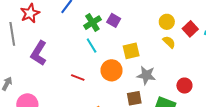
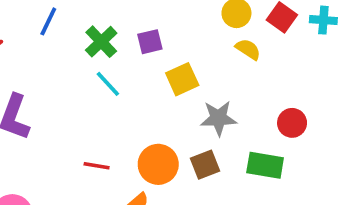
purple square: (114, 20) -> (150, 42), moved, turned -32
orange circle: (112, 70) -> (158, 164), moved
red line: (78, 78) -> (97, 166), moved

